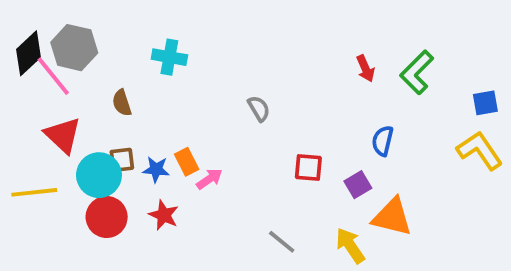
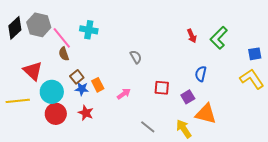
pink line: (53, 76) -> (62, 38), moved
brown square: (122, 160) -> (77, 77), moved, turned -32
pink arrow: (209, 179) -> (124, 94), moved

